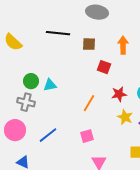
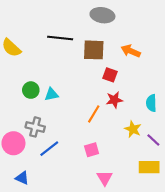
brown square: (89, 44) -> (94, 50), size x1.5
orange arrow: (123, 45) -> (131, 51), turned -66
red star: (119, 94) -> (114, 100), moved
gray cross: (26, 102) -> (35, 127), moved

